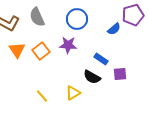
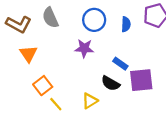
blue semicircle: (114, 29) -> (126, 24), moved, turned -48
orange square: (41, 51) -> (43, 86), moved
purple square: (120, 74) -> (141, 80), size x1.6

